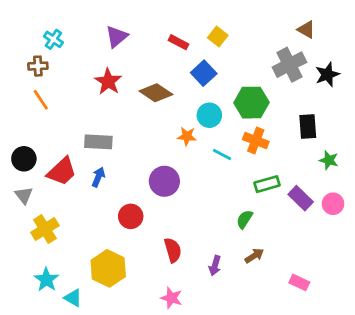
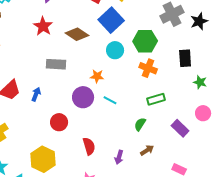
blue square: (204, 73) -> (111, 20), size x1.4
orange star: (187, 136) -> (97, 76), moved
gray rectangle: (98, 142) -> (56, 64), moved
cyan line: (222, 155) -> (110, 100), moved
purple rectangle: (301, 198) -> (180, 128), moved

